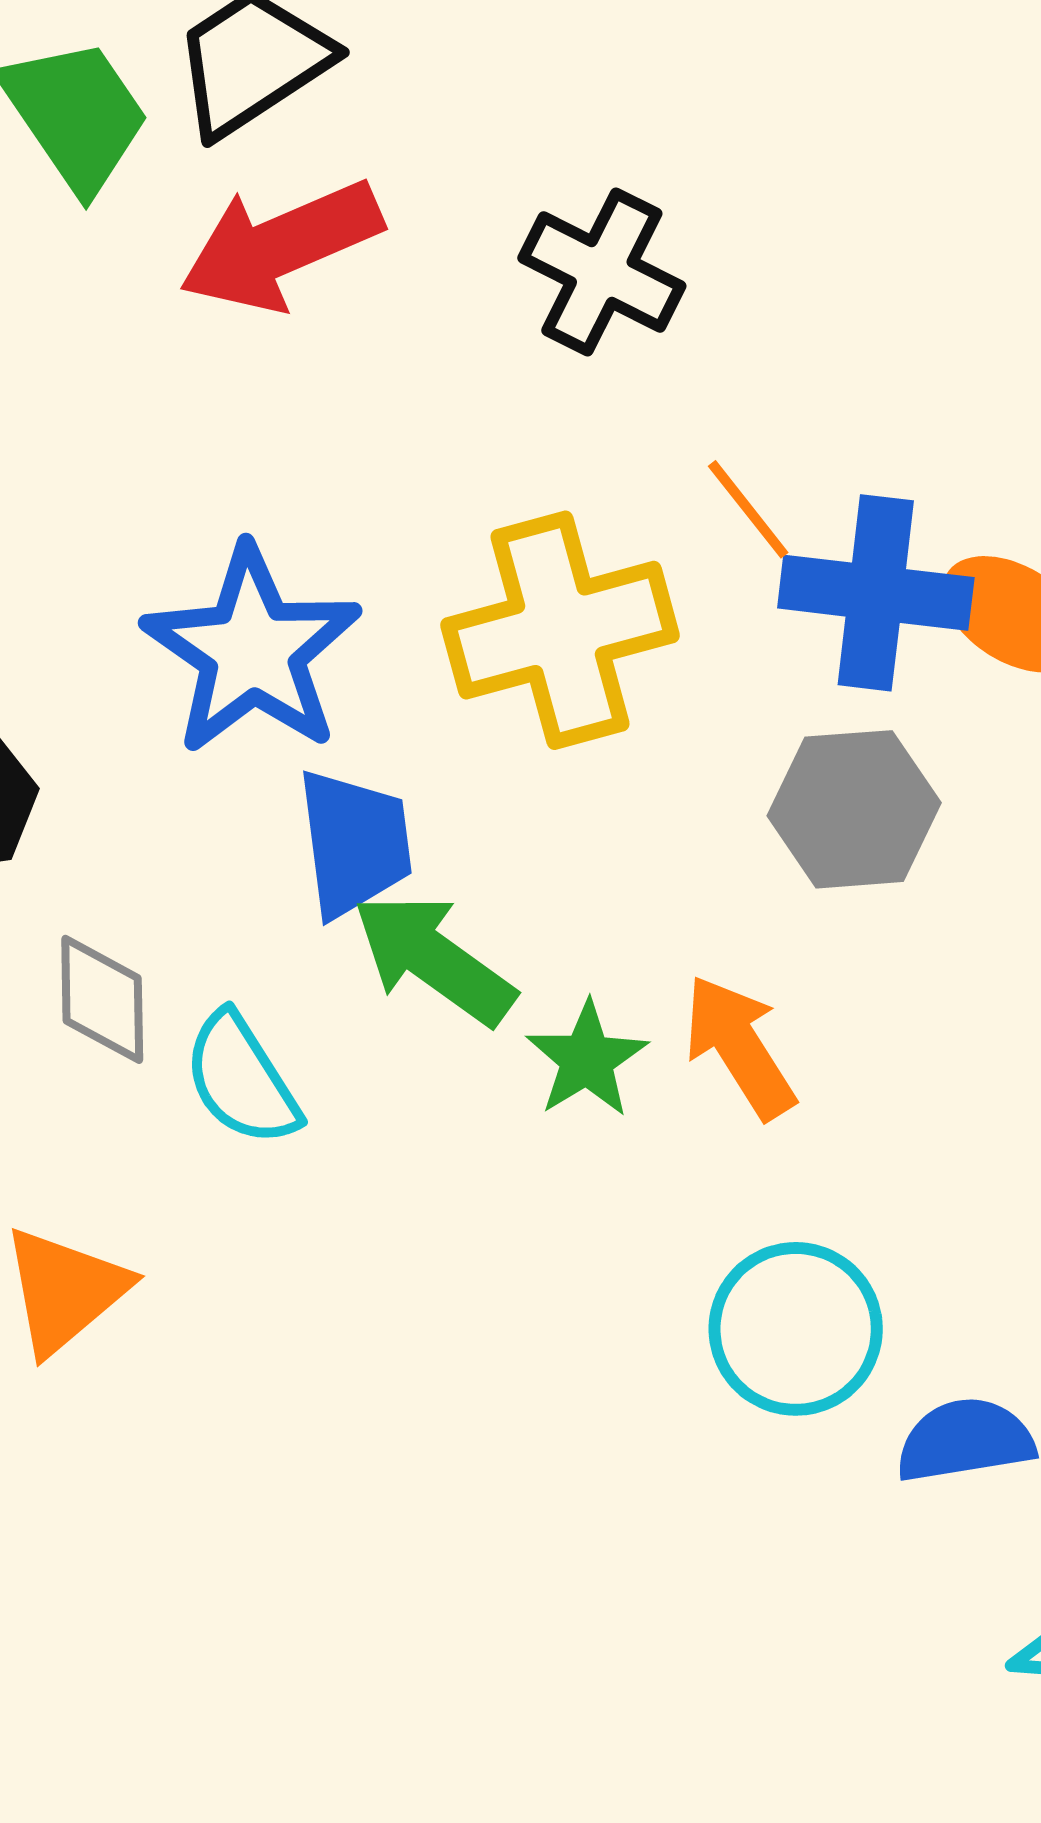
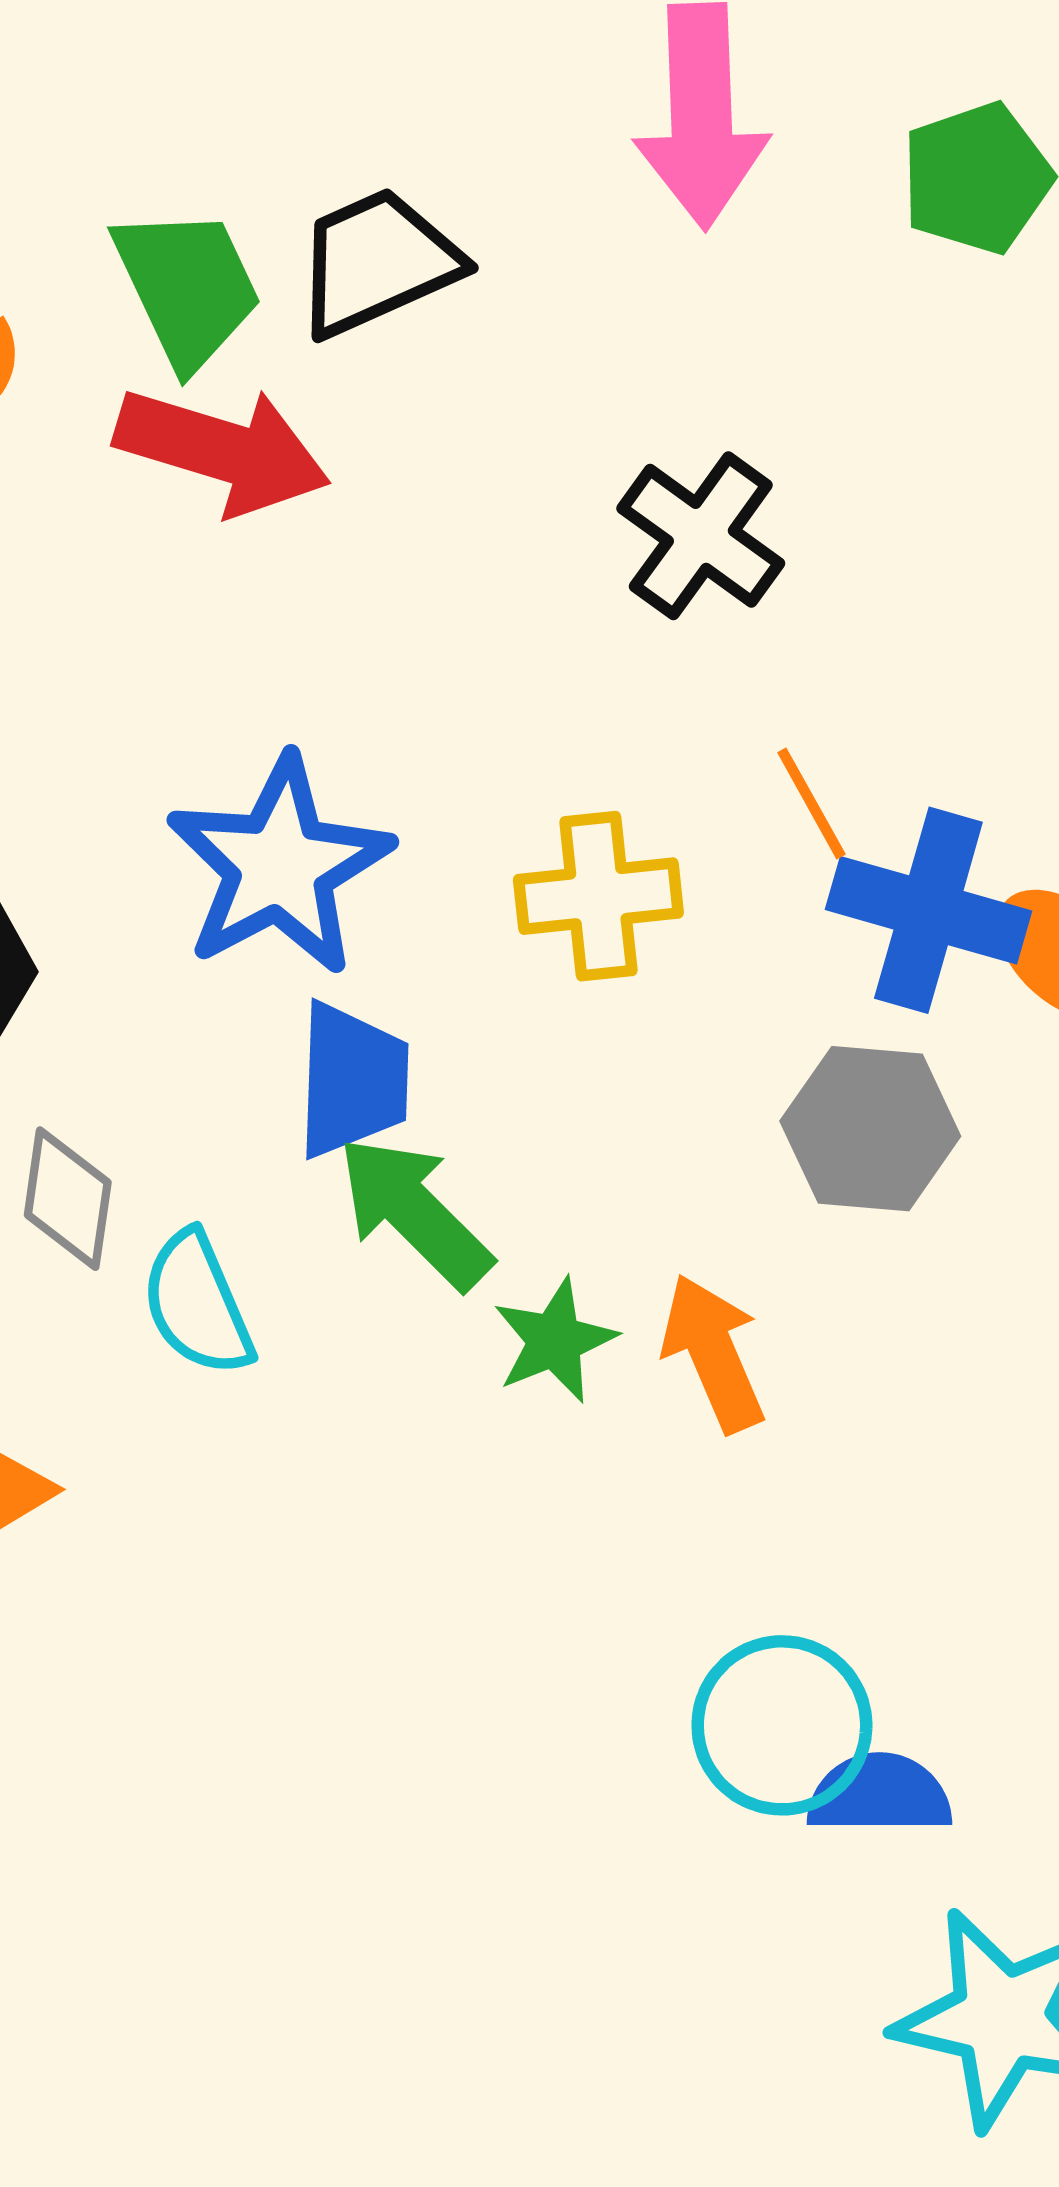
red arrow: (281, 246) -> (222, 450), moved, turned -149
yellow cross: (560, 630) -> (598, 896), size x0.7
cyan circle: (796, 1329) -> (782, 1725), moved

